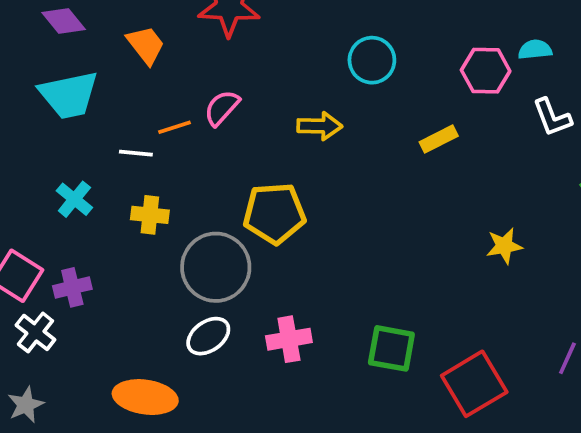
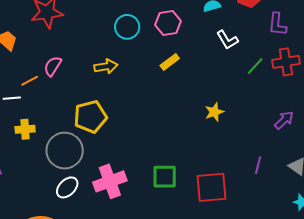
pink hexagon: (486, 71) -> (168, 23), moved
pink cross: (289, 339) -> (110, 181), size x1.4
red square: (474, 384) -> (212, 187), turned 36

